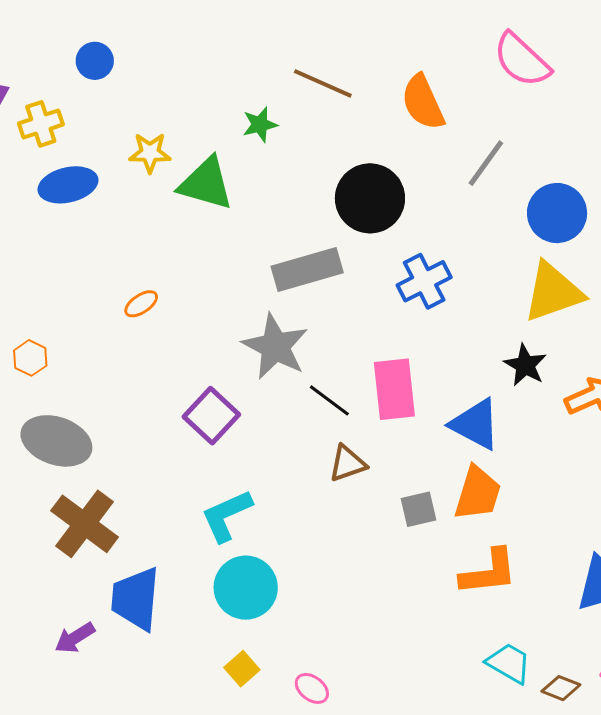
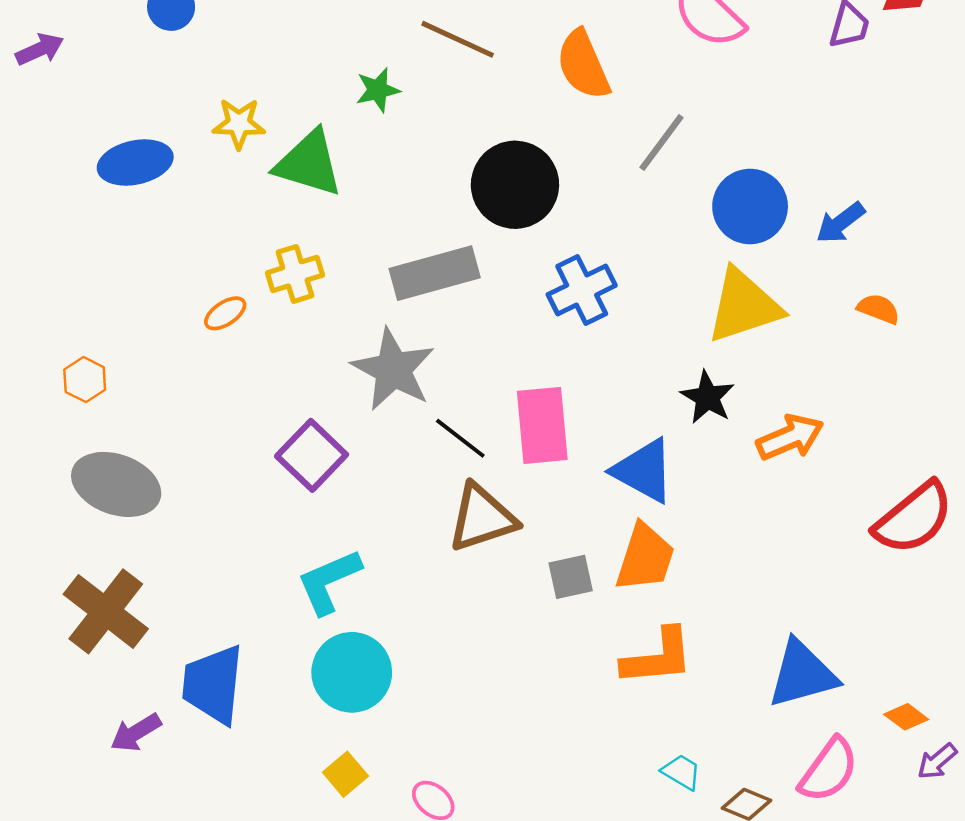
yellow cross: (41, 124) -> (295, 274), moved
brown triangle: (347, 463) -> (482, 518), size x1.5
brown cross: (85, 524) -> (106, 611), moved
cyan trapezoid: (509, 663) -> (681, 772), size x0.7

